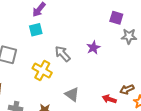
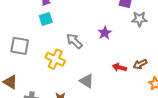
brown arrow: (127, 89) -> (140, 64), moved
red arrow: (109, 99) -> (119, 67), moved

